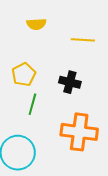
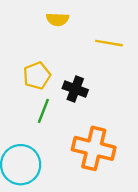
black cross: (70, 82) -> (75, 89), moved

